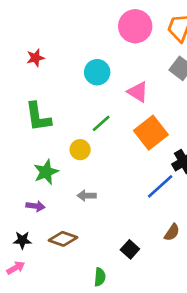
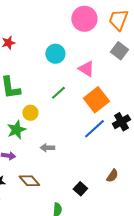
yellow circle: (80, 150) -> (30, 113), moved
blue line: (160, 186) -> (94, 129), moved
brown diamond: (63, 239) -> (29, 181), turned 30

